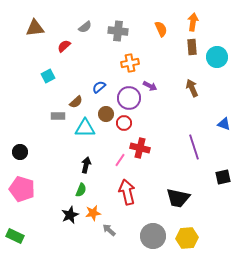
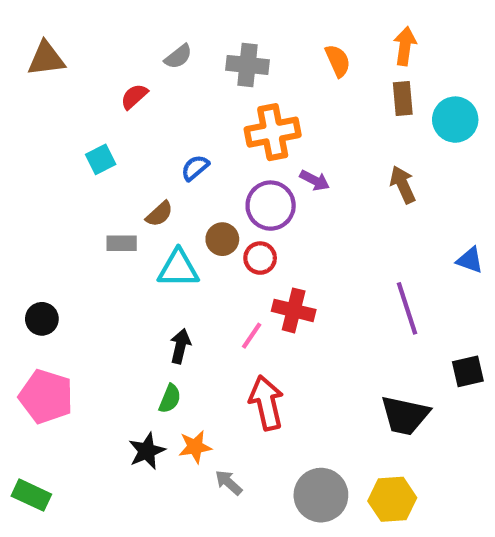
brown triangle: (35, 28) -> (46, 59), moved
orange cross: (130, 63) -> (273, 132), size x1.4
blue semicircle: (99, 87) -> (195, 168), moved
black trapezoid: (178, 198) -> (405, 415), moved

